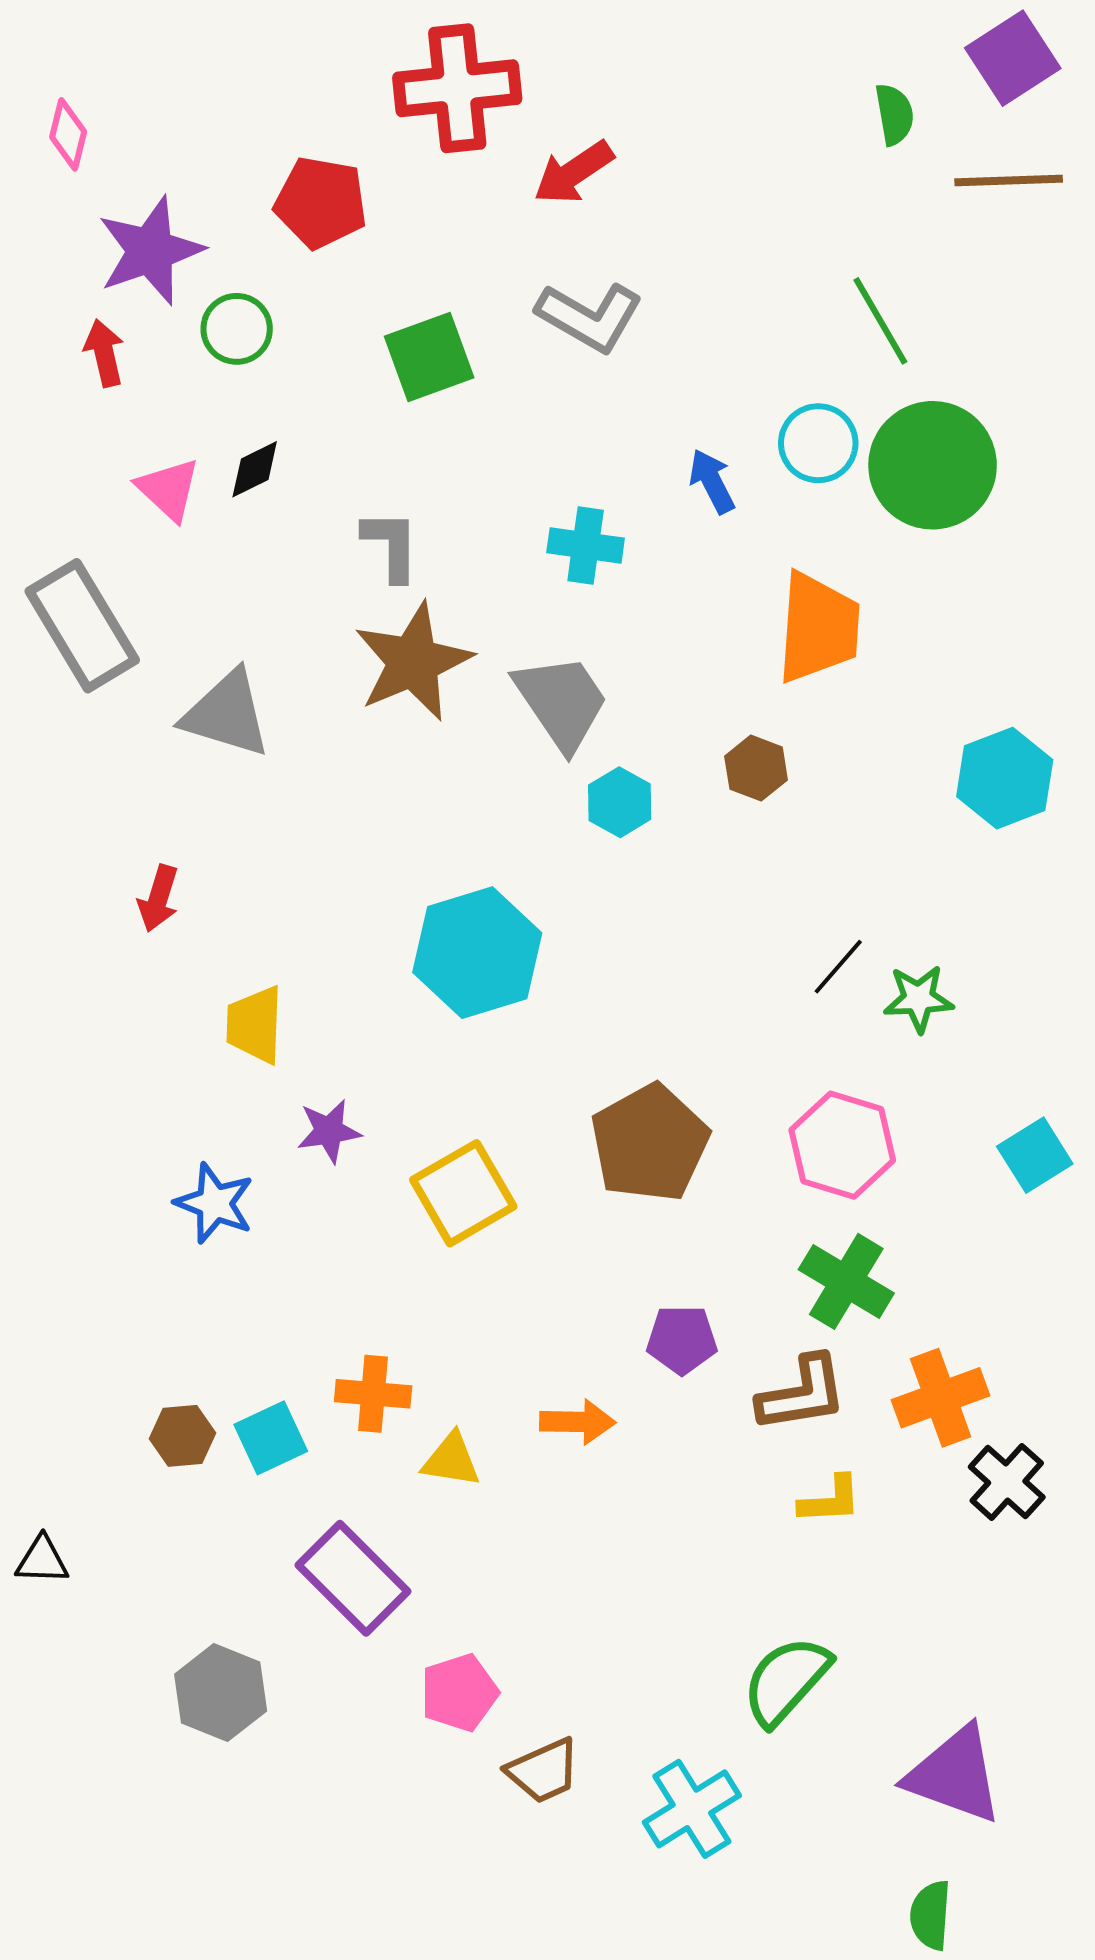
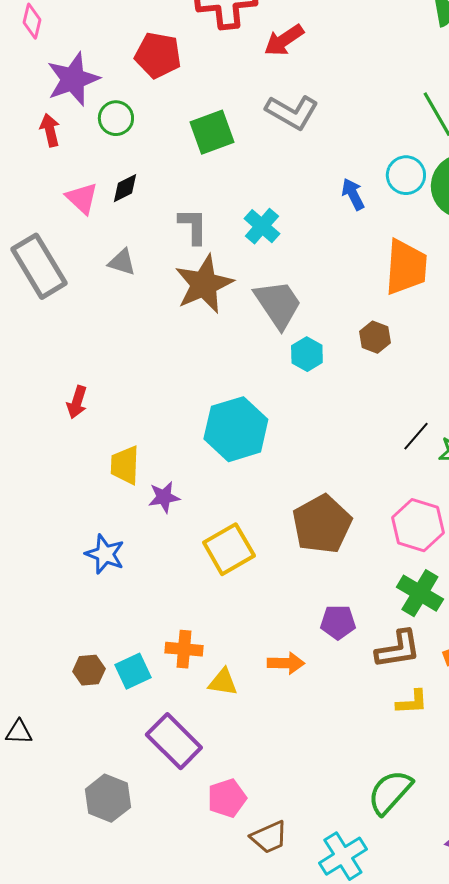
cyan cross: (586, 545) -> (262, 226), moved, turned 33
gray triangle: (227, 714) -> (122, 262), moved, size x0.6
purple star: (329, 1131) -> (164, 497), moved

